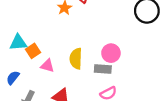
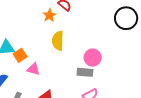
yellow semicircle: (76, 59) -> (58, 41), moved

